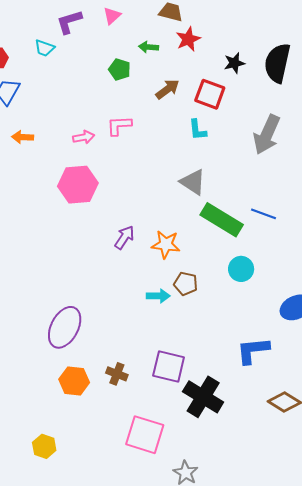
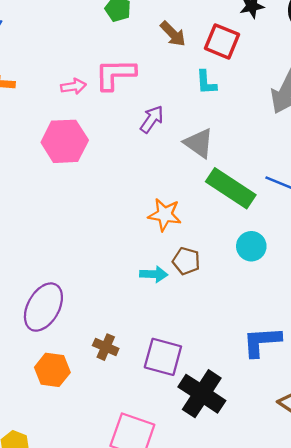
brown arrow: (167, 89) -> (173, 34), turned 80
pink L-shape: (119, 126) -> (115, 74), size x1.4
purple arrow: (124, 237) -> (152, 119), moved
brown cross: (117, 374) -> (106, 347), moved

